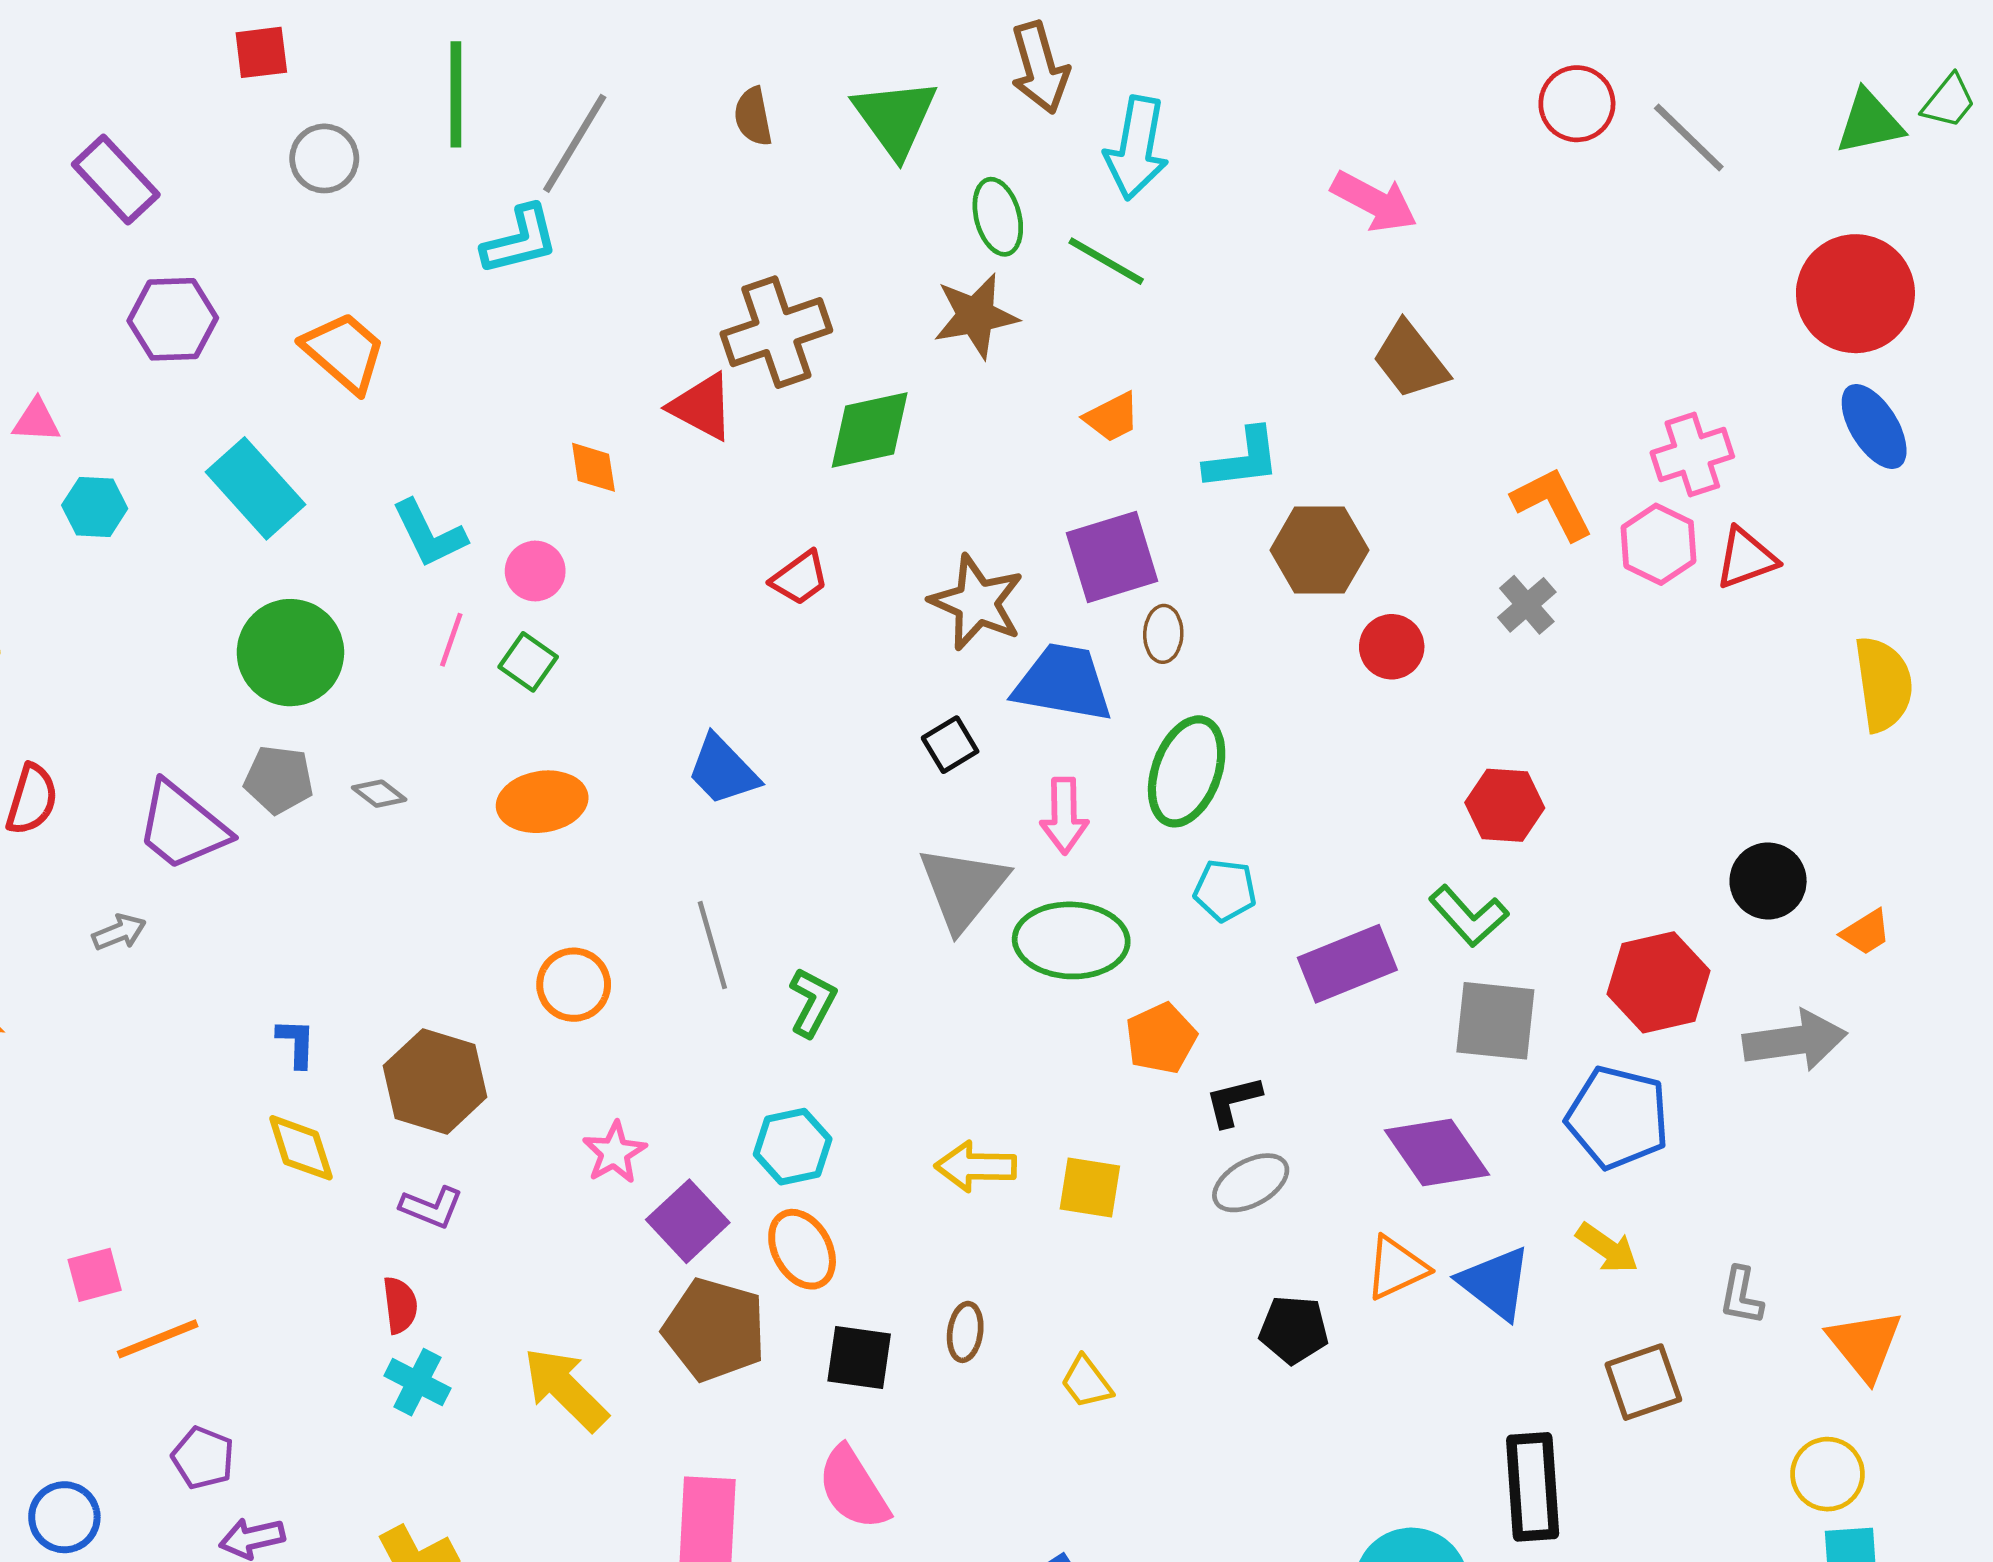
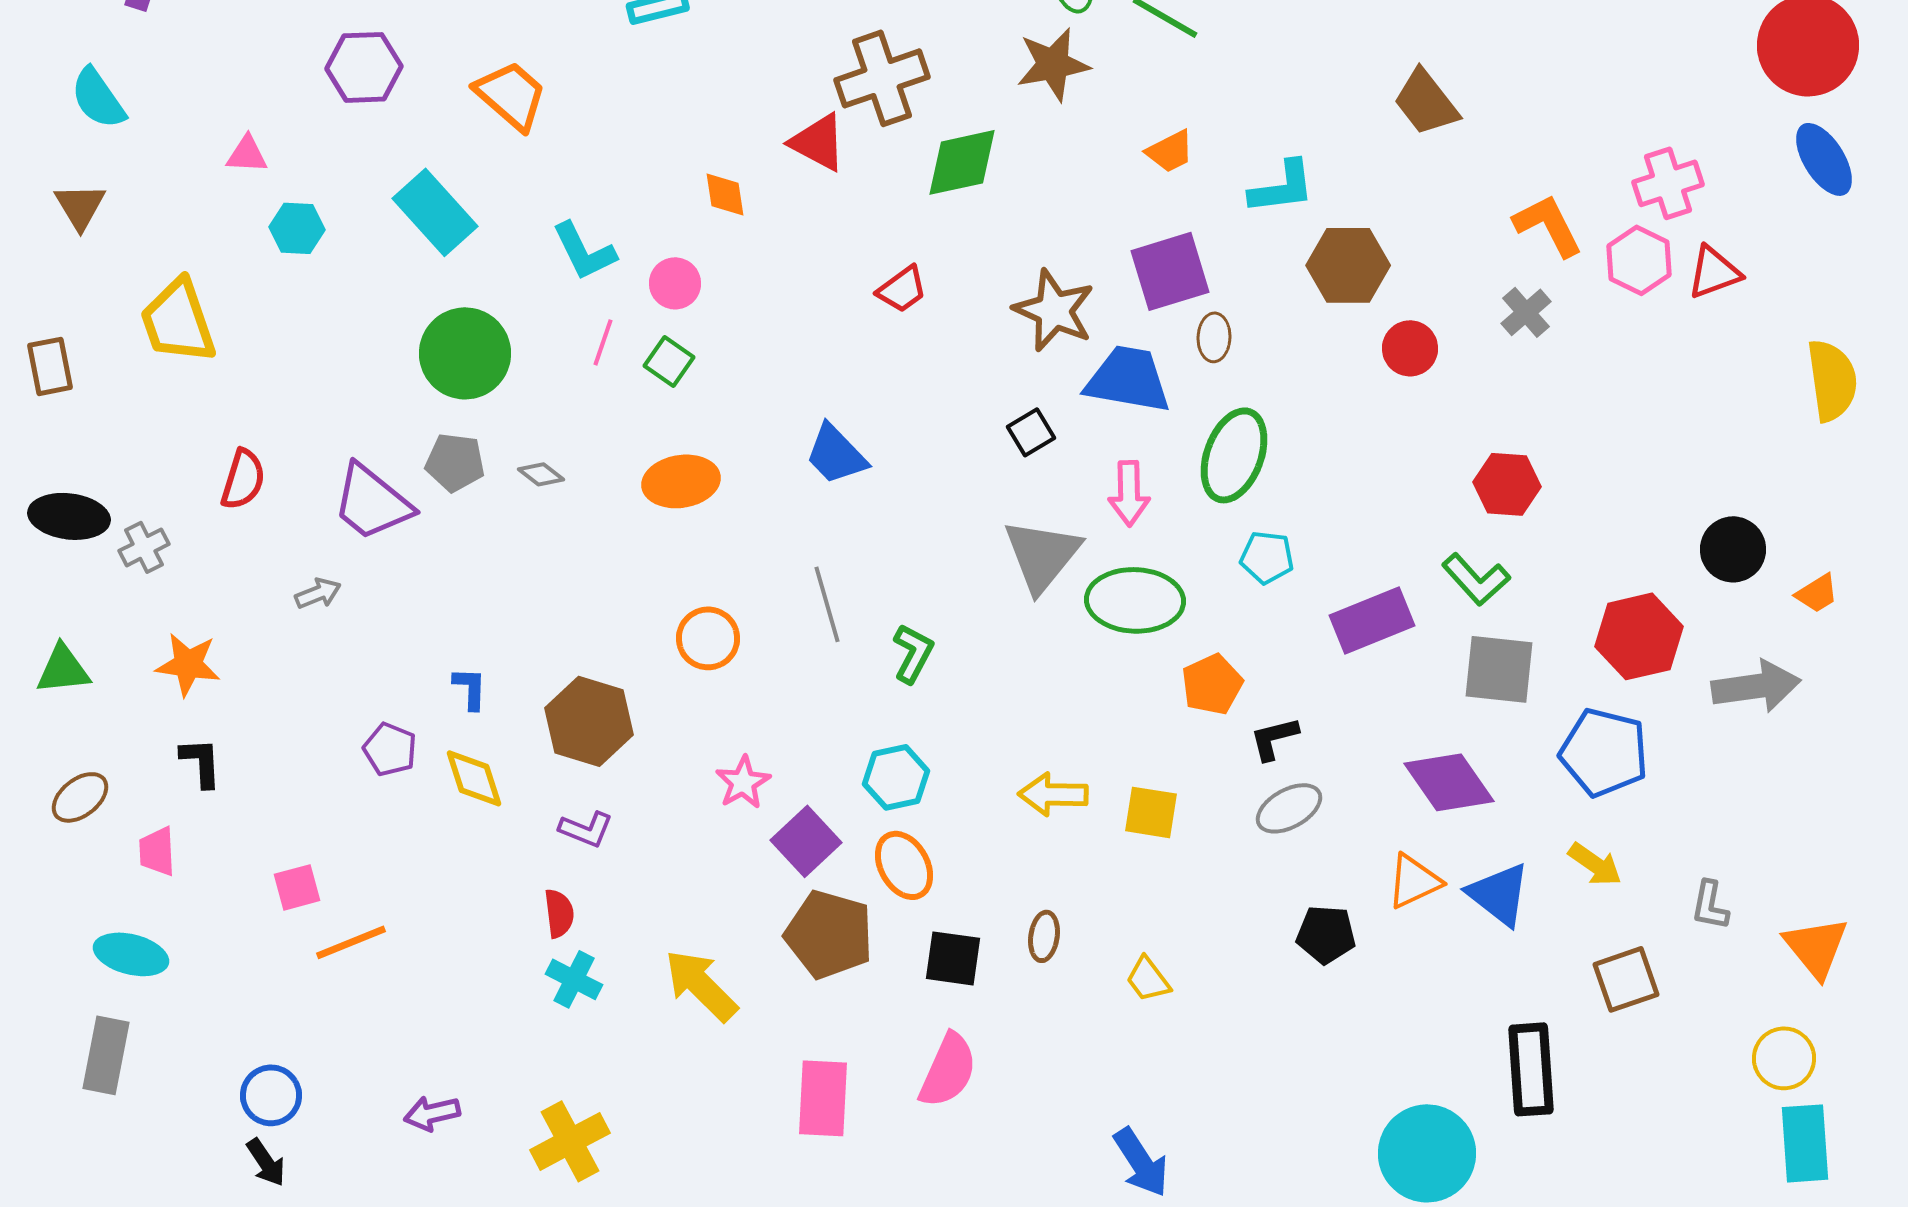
purple pentagon: (203, 1458) -> (390, 749), moved
pink semicircle: (853, 1488) -> (948, 1070), turned -124

